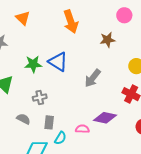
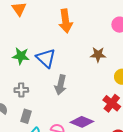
brown star: (107, 40) -> (98, 55), moved
gray arrow: (93, 78) -> (61, 85), moved, turned -36

